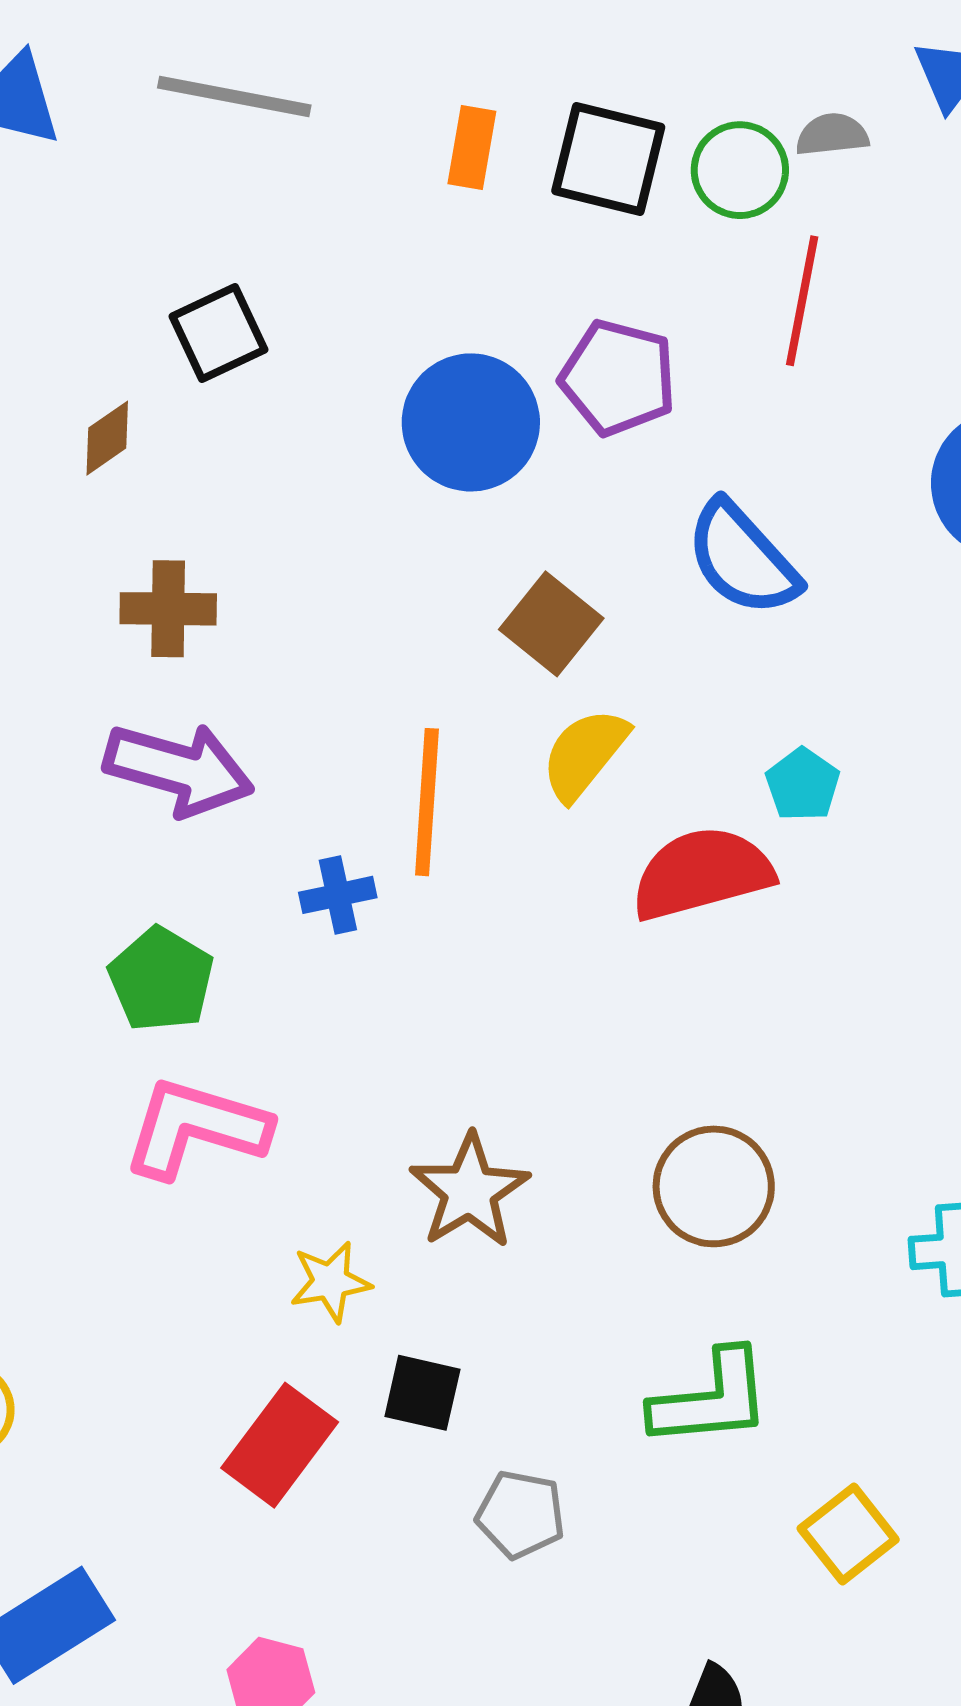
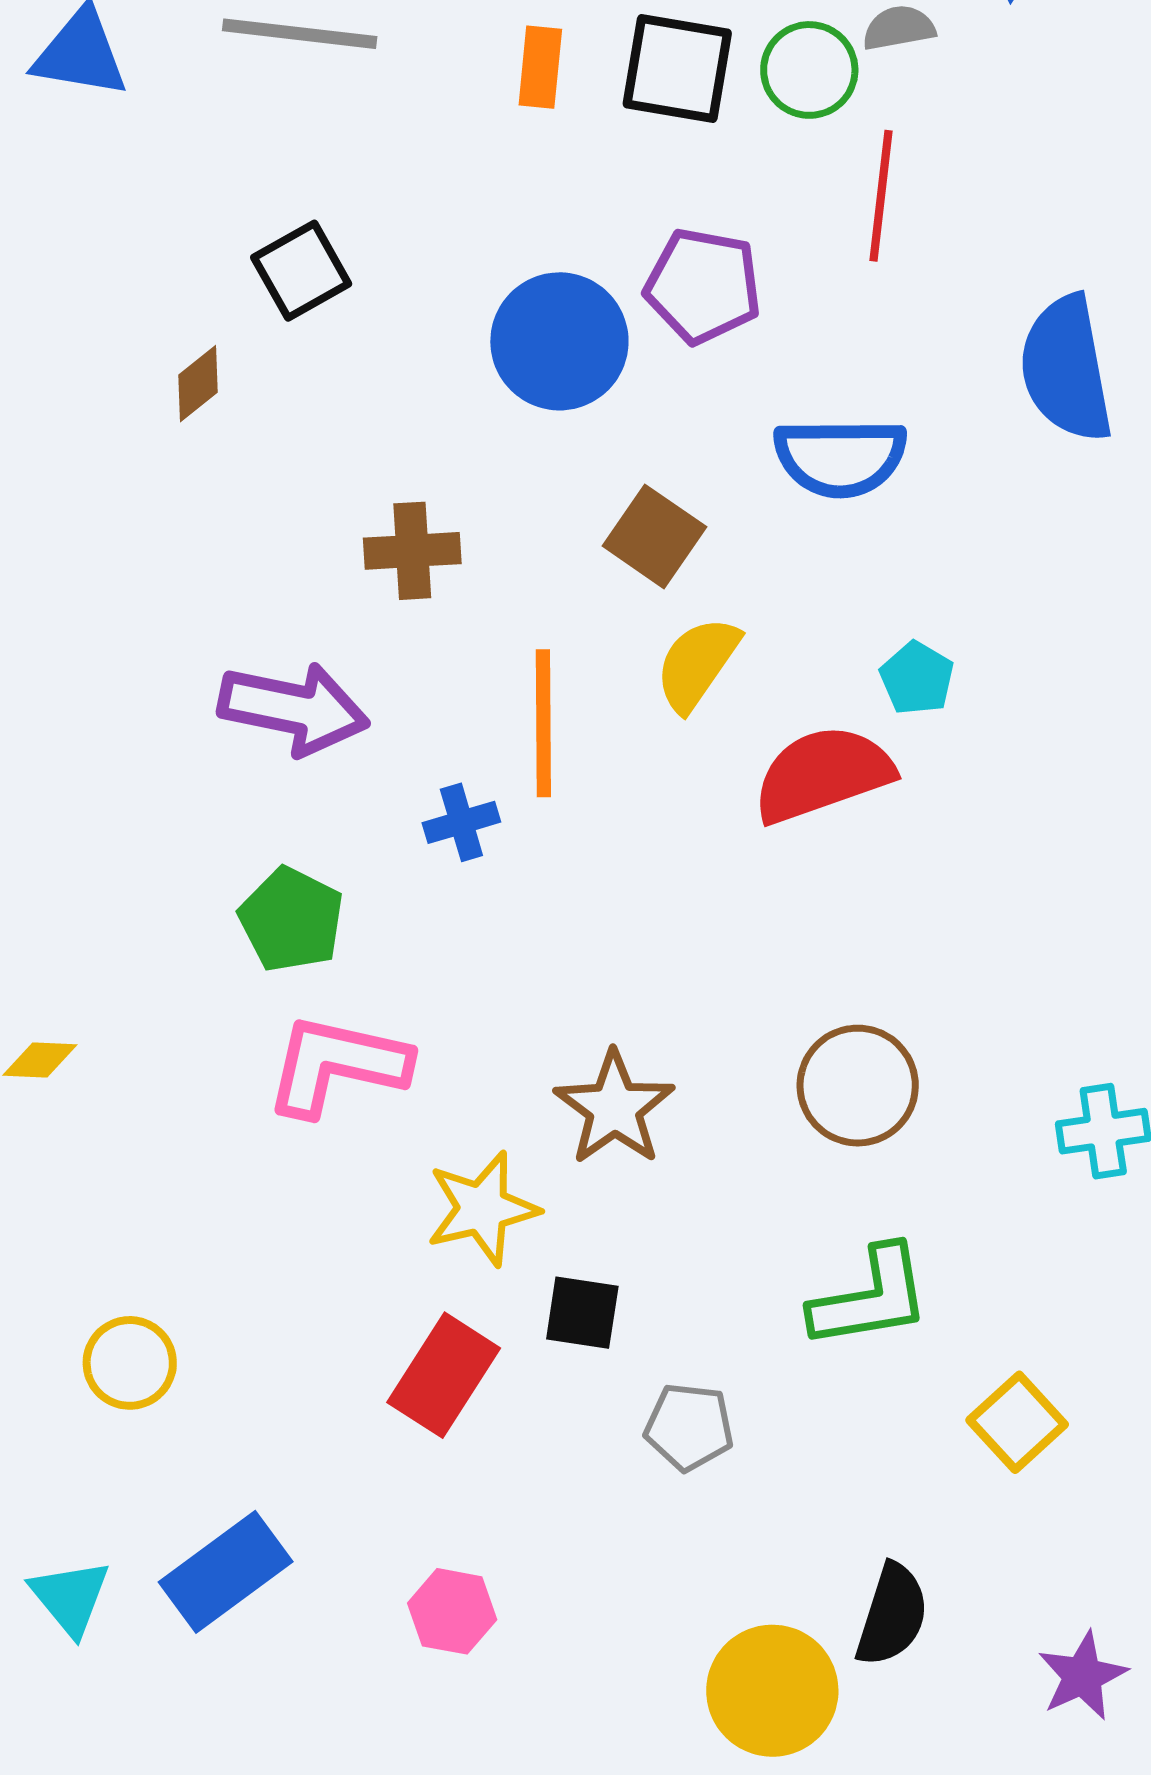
blue semicircle: (742, 559) -> (840, 457), turned -44
brown cross: (168, 609) -> (412, 551), moved
yellow star: (330, 1282) -> (482, 1209), size x1.4

